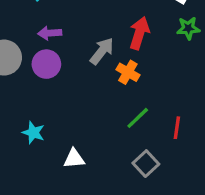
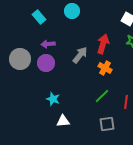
orange cross: (128, 72) -> (105, 68), moved
cyan star: (33, 133) -> (53, 99), moved
gray square: (146, 164) -> (107, 124), turned 35

